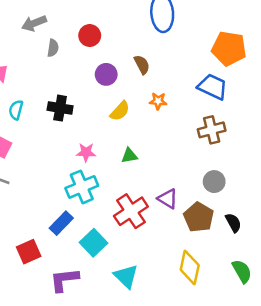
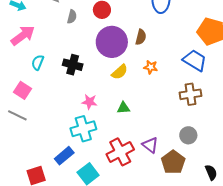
brown semicircle: (142, 65) -> (141, 37), turned 35
purple circle: (106, 74) -> (112, 42), size x1.8
black semicircle: (233, 223) -> (211, 172), moved

